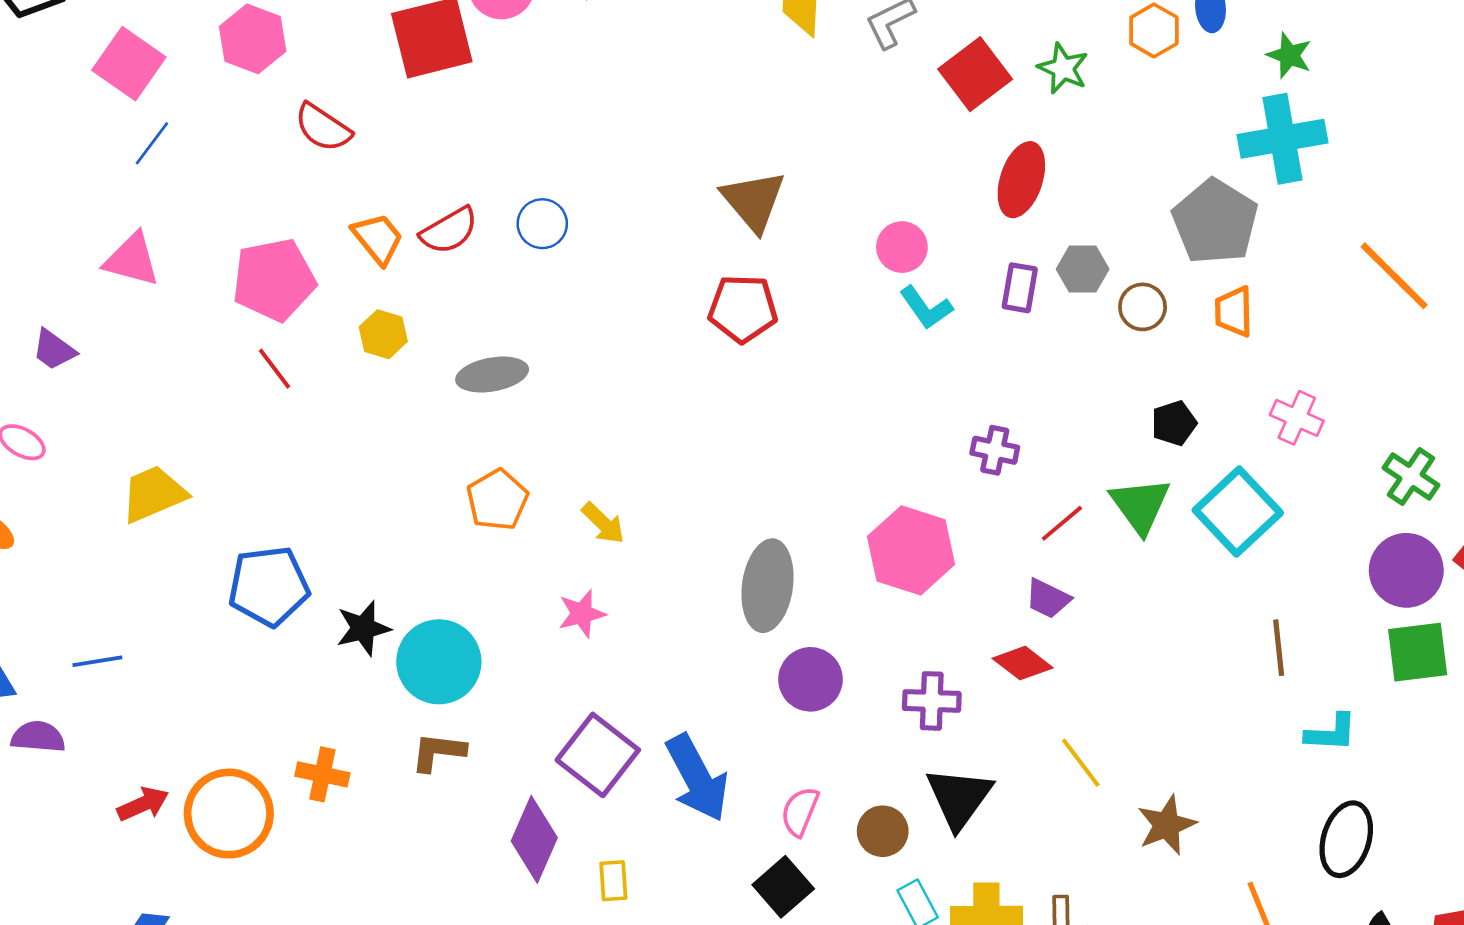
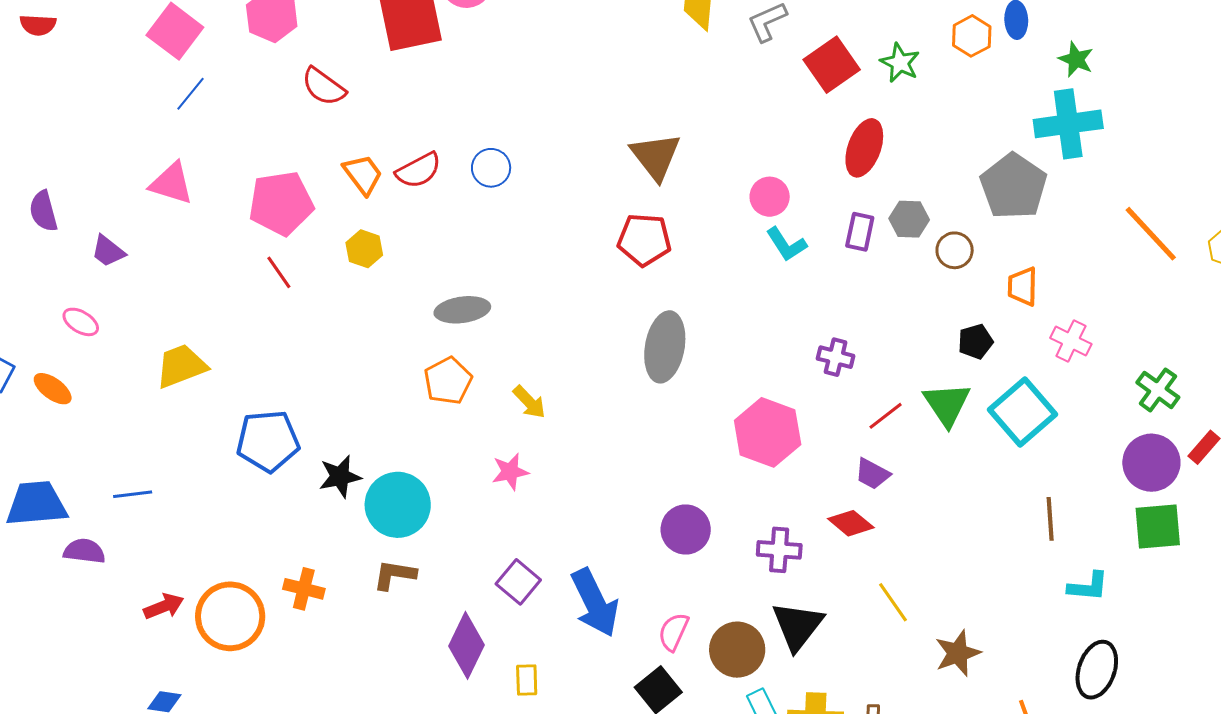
orange trapezoid: (1234, 312) -> (1023, 286), moved
gray ellipse: (492, 375) -> (462, 310), moved
gray ellipse: (768, 586) -> (665, 347), moved
purple square: (598, 755) -> (518, 582), size x0.7
brown circle: (883, 831) -> (737, 650), size x1.4

